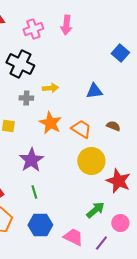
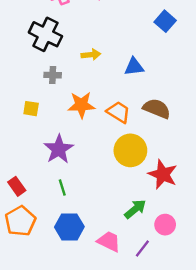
yellow arrow: (50, 88) -> (91, 55), moved
orange star: (50, 123) -> (81, 105), turned -30
brown semicircle: (113, 126) -> (157, 109), size x1.6

